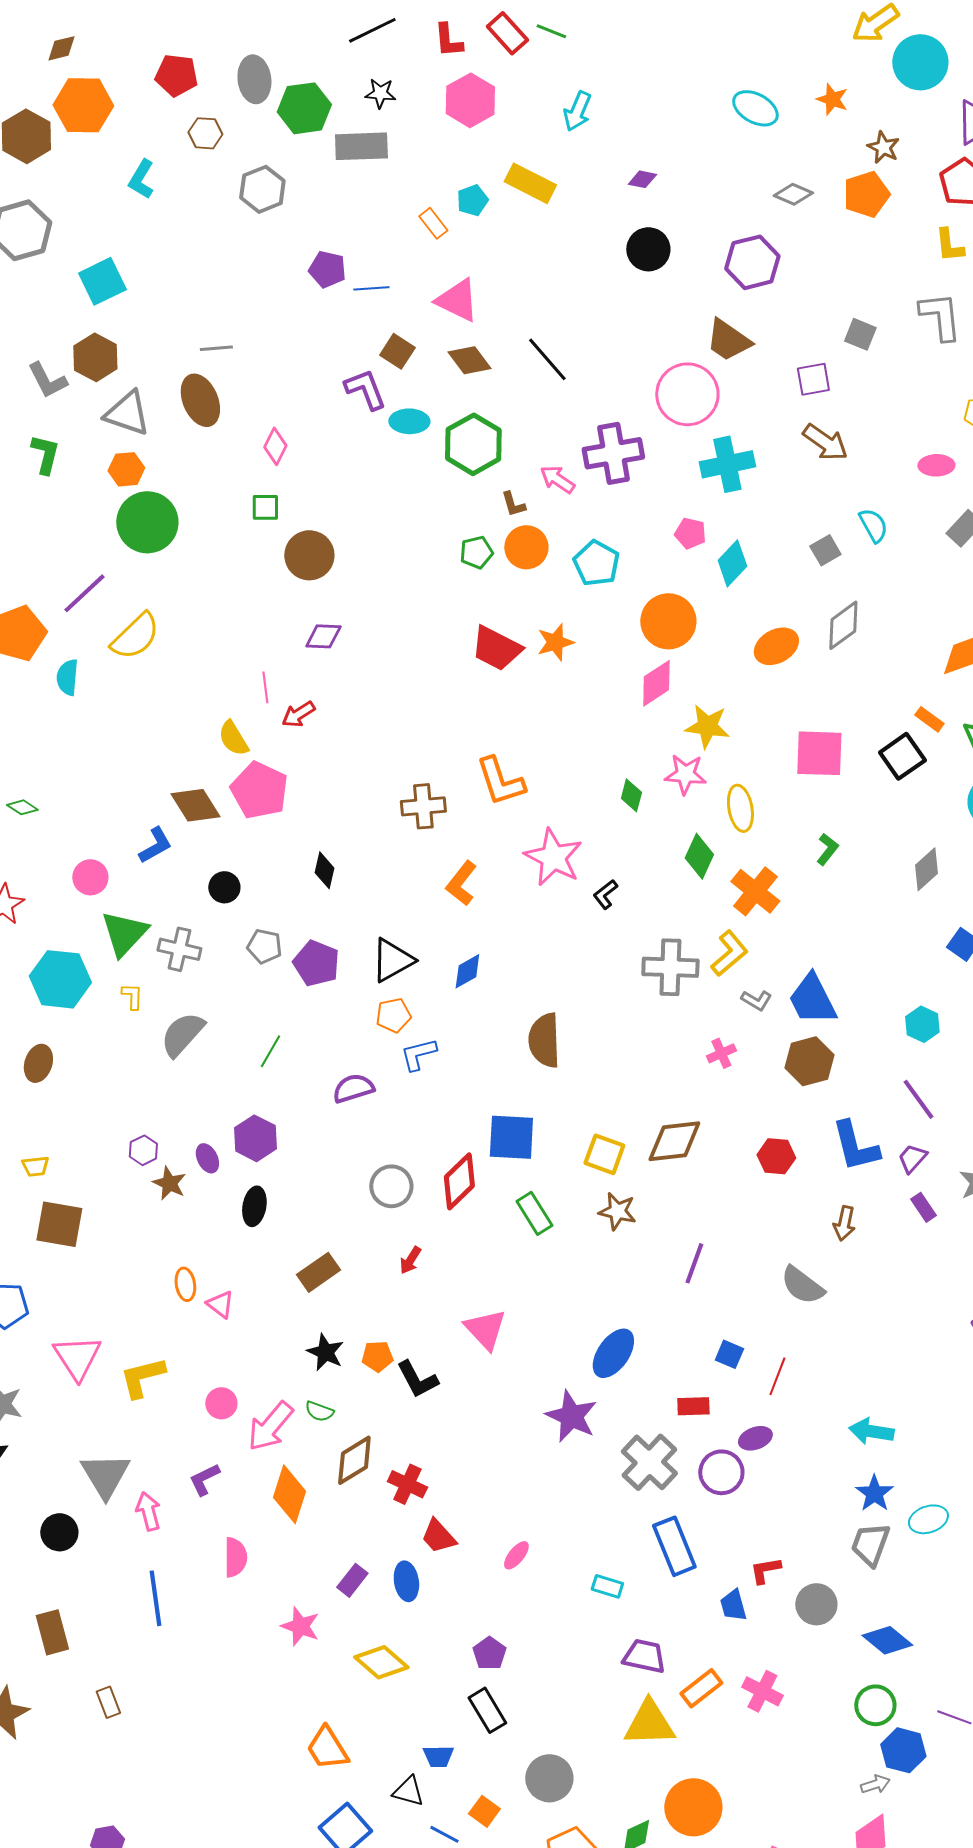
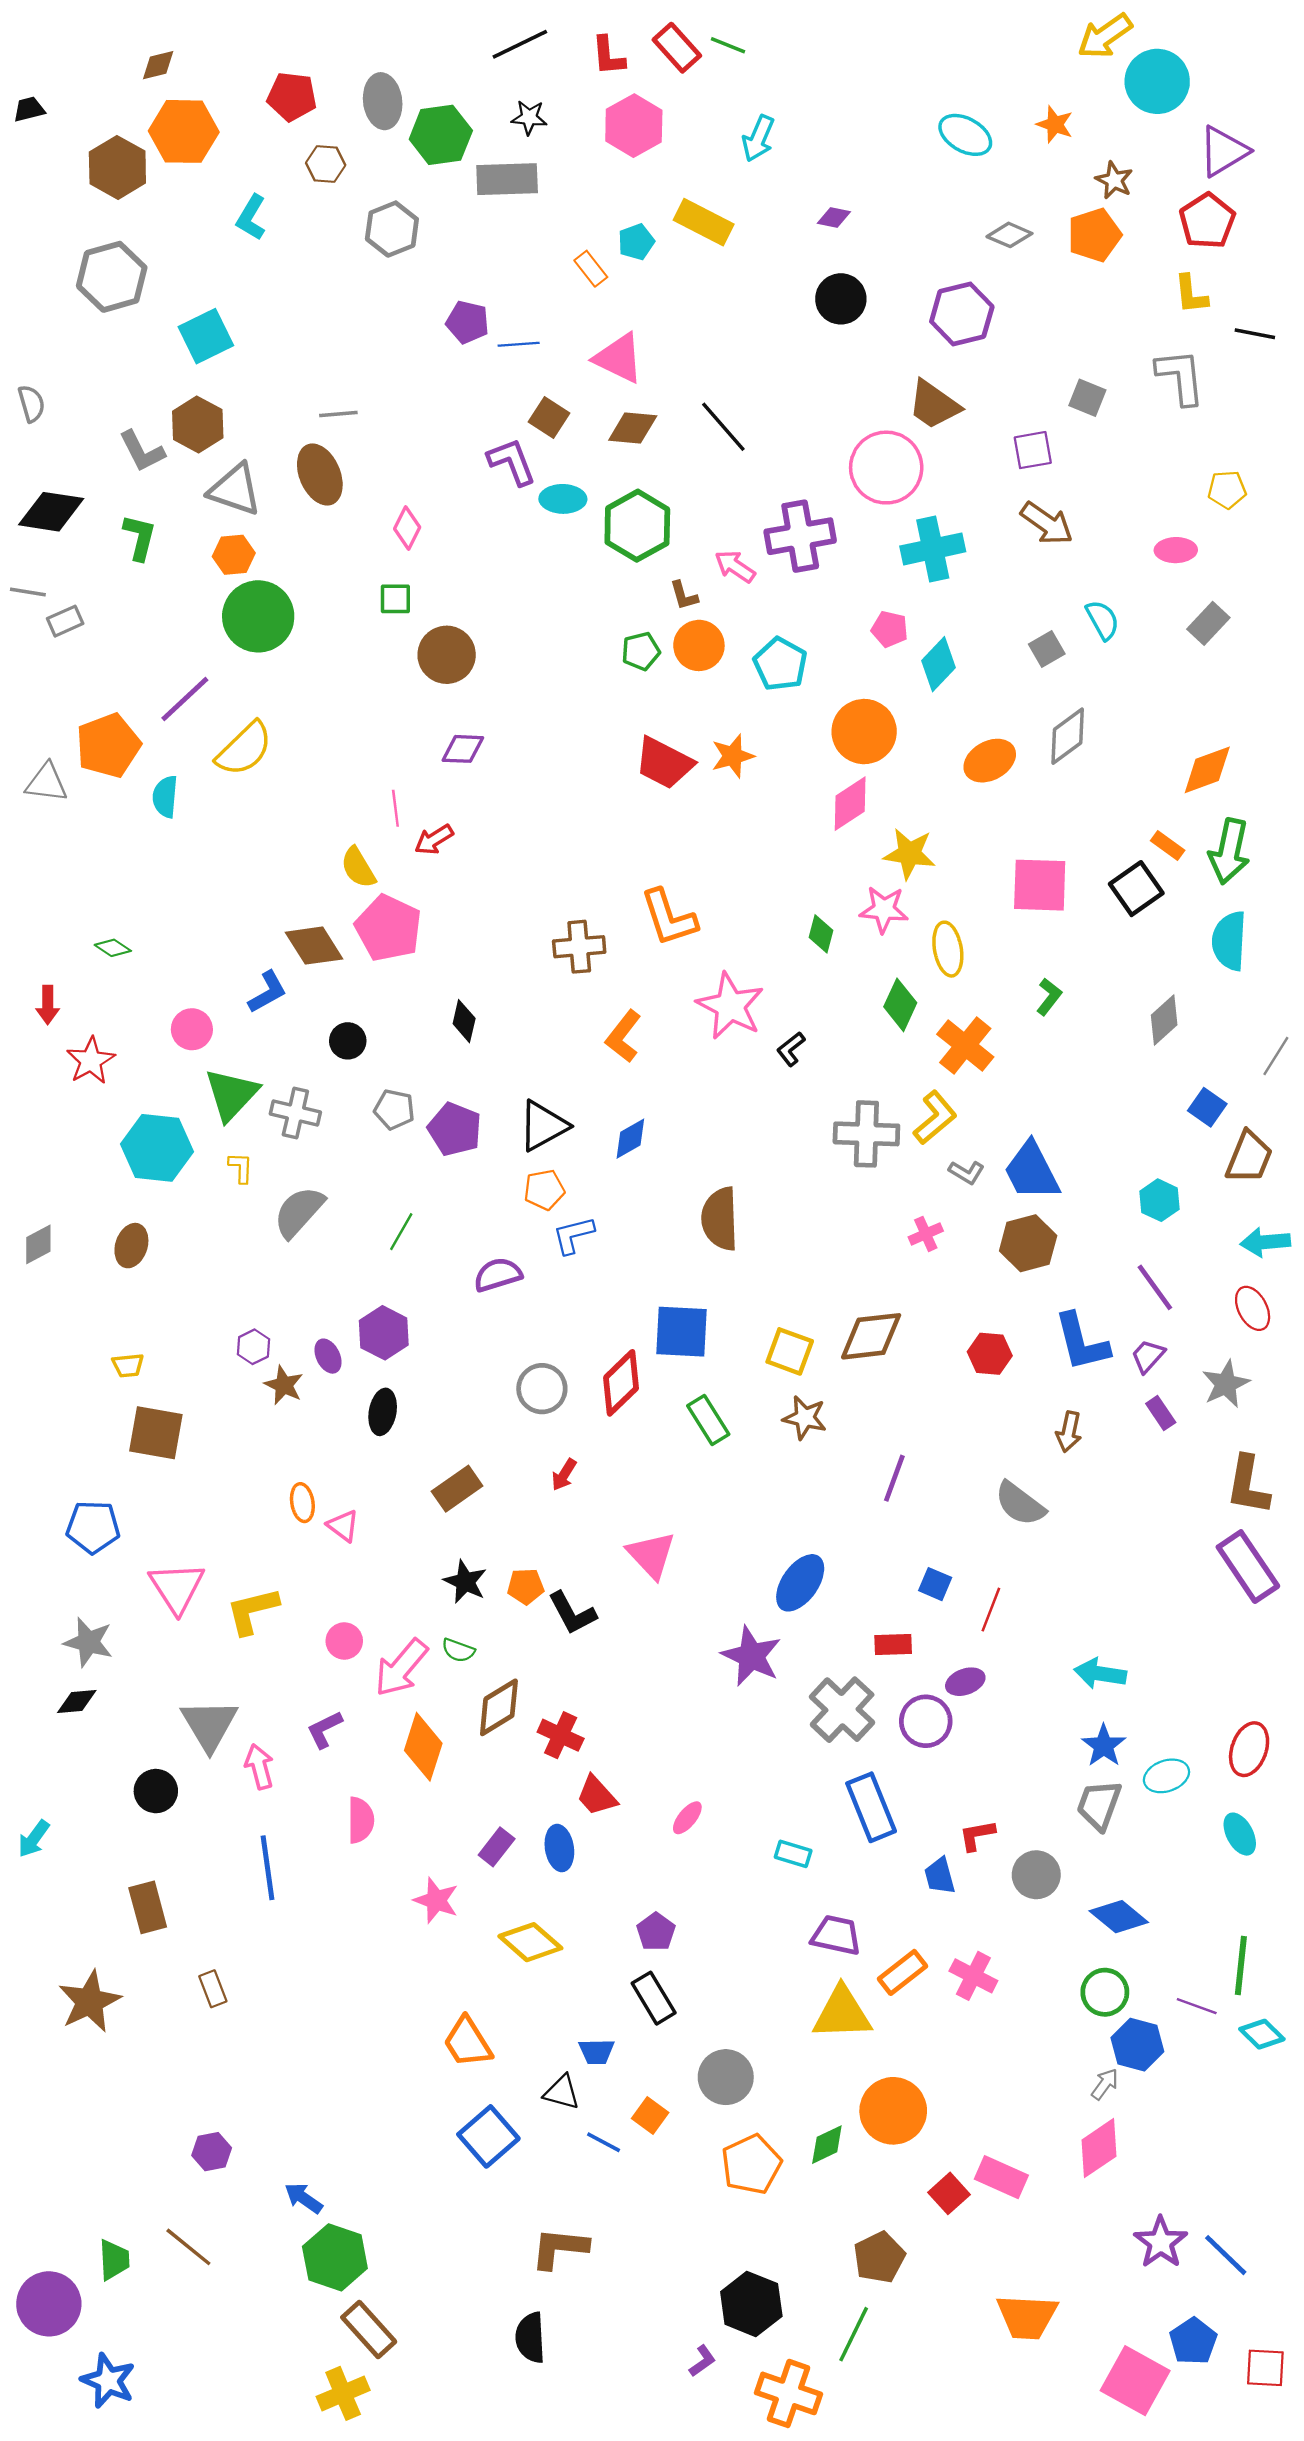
brown diamond: (469, 360) -> (633, 428), turned -48
gray arrow: (875, 1784) -> (1105, 2084), turned -36

